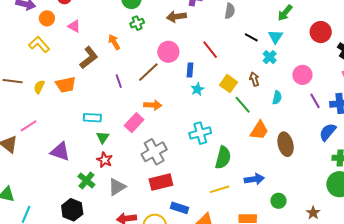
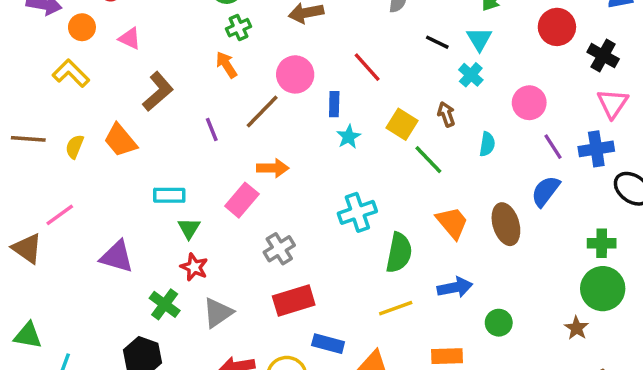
orange arrow: (114, 42) -> (226, 65), moved
orange trapezoid: (66, 85) -> (120, 140), turned 65
orange trapezoid: (259, 130) -> (452, 223), moved, turned -70
blue semicircle: (328, 132) -> (545, 191), moved
gray cross: (154, 152) -> (279, 249), size x0.7
brown star: (313, 213) -> (577, 328), moved

